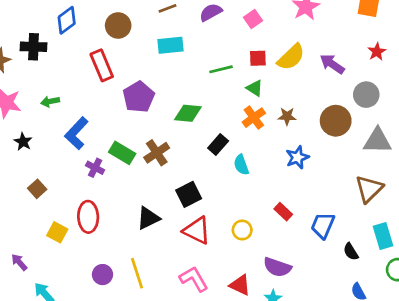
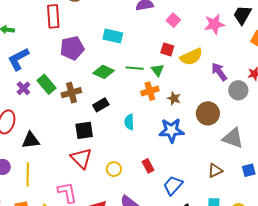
pink square: (253, 19) -> (173, 20), turned -32
cyan rectangle: (171, 45) -> (113, 36), moved
green line: (221, 69) -> (135, 68), moved
gray circle: (366, 95) -> (238, 90), moved
black rectangle: (218, 144) -> (101, 105), moved
blue star: (297, 157) -> (171, 130), size x1.4
brown triangle: (369, 189) -> (215, 171), size x0.7
black triangle: (148, 218) -> (31, 140), moved

